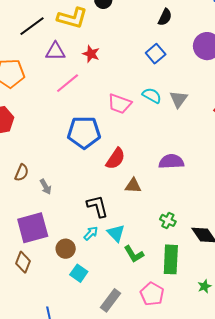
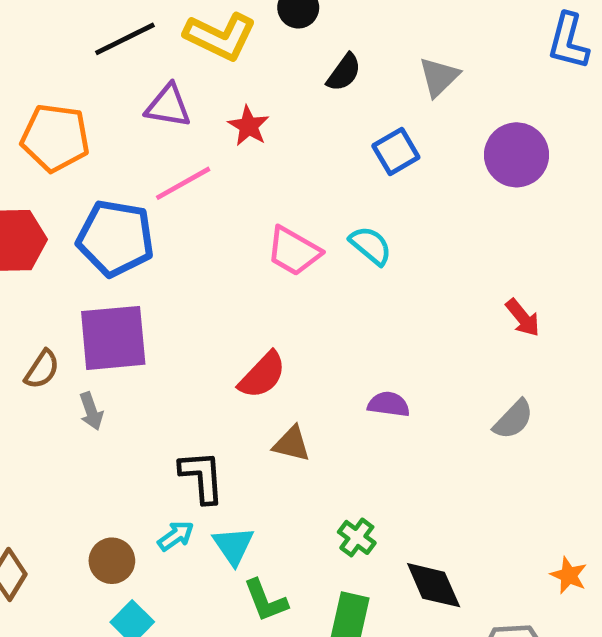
black semicircle: (165, 17) -> (344, 72), moved
gray triangle: (179, 99) -> (439, 77), moved
blue pentagon: (84, 132) -> (116, 238), moved
purple semicircle: (171, 162) -> (389, 404), size x0.7
purple square: (33, 228) -> (113, 338), moved

